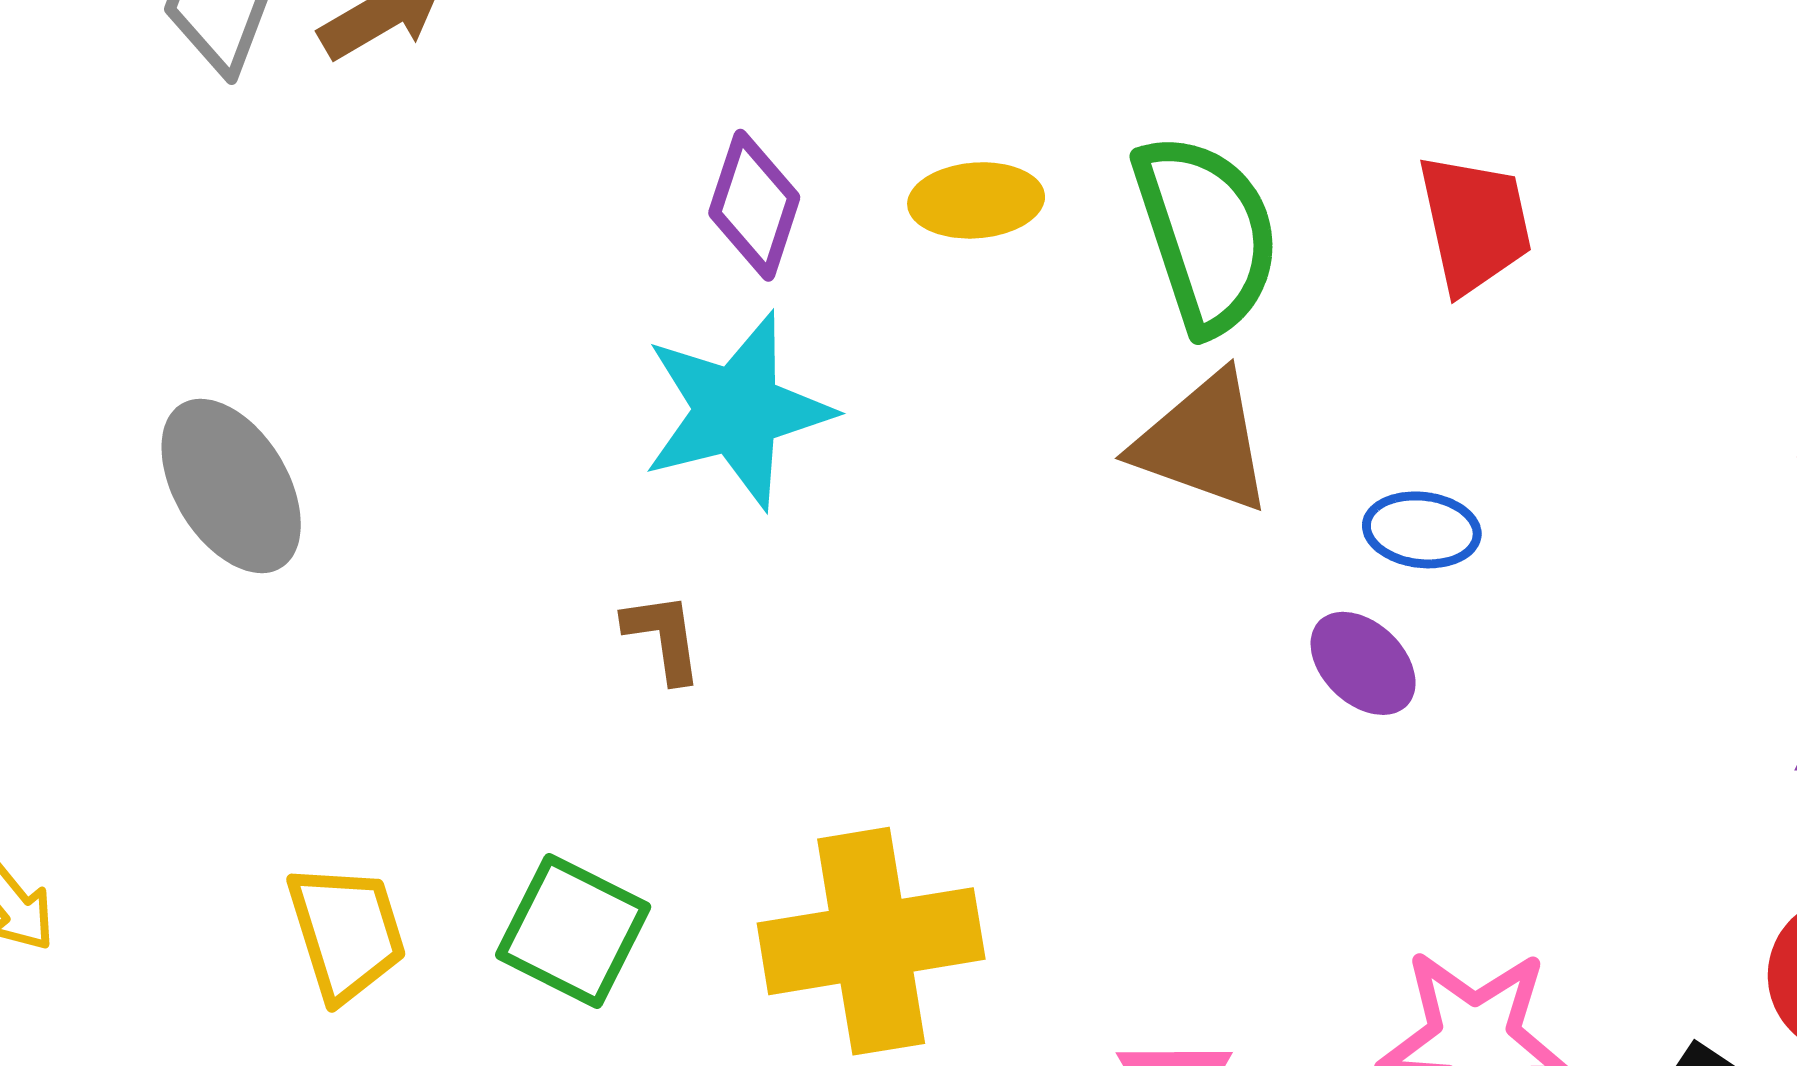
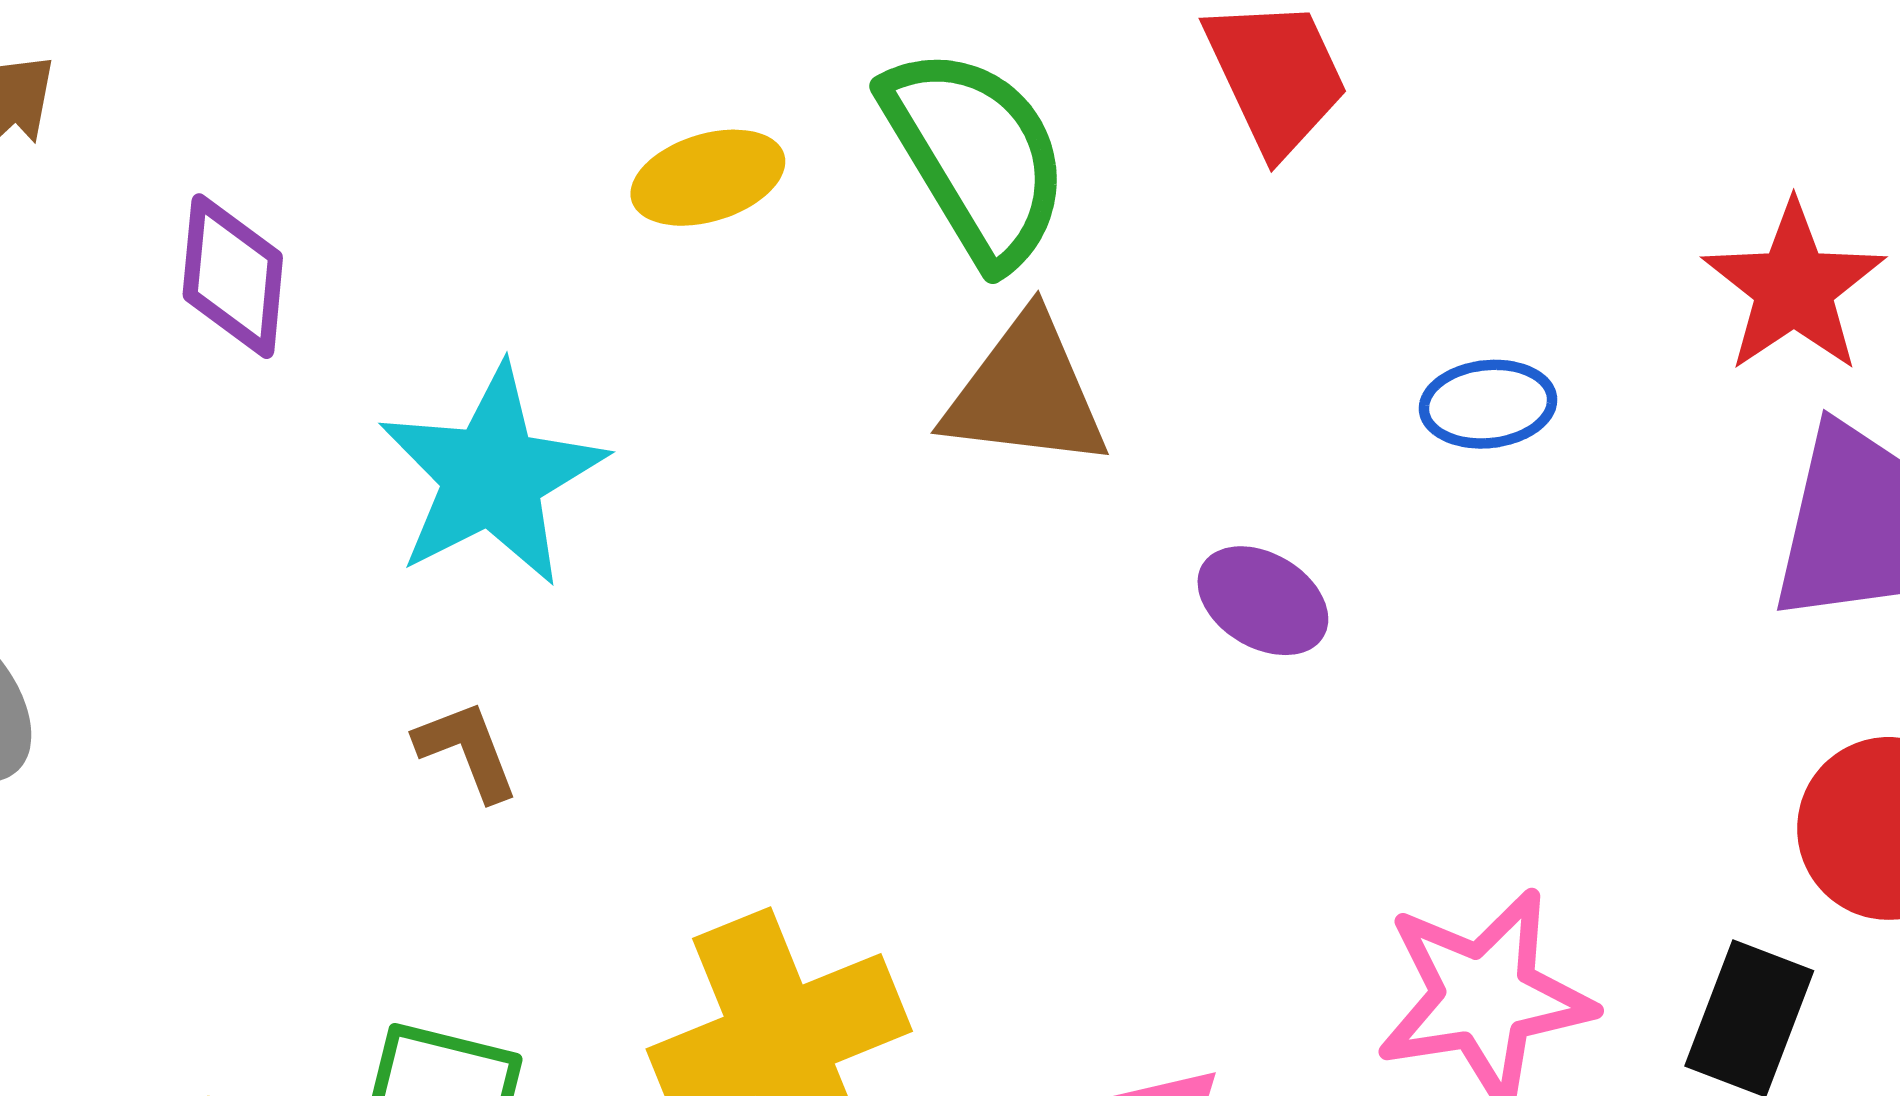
purple diamond: (754, 205) -> (233, 276), moved
blue ellipse: (1422, 530) -> (1488, 404), moved

